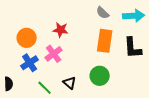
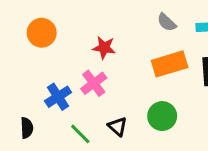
orange circle: (27, 38) -> (42, 33), moved
orange rectangle: (105, 41) -> (170, 64), turned 65

